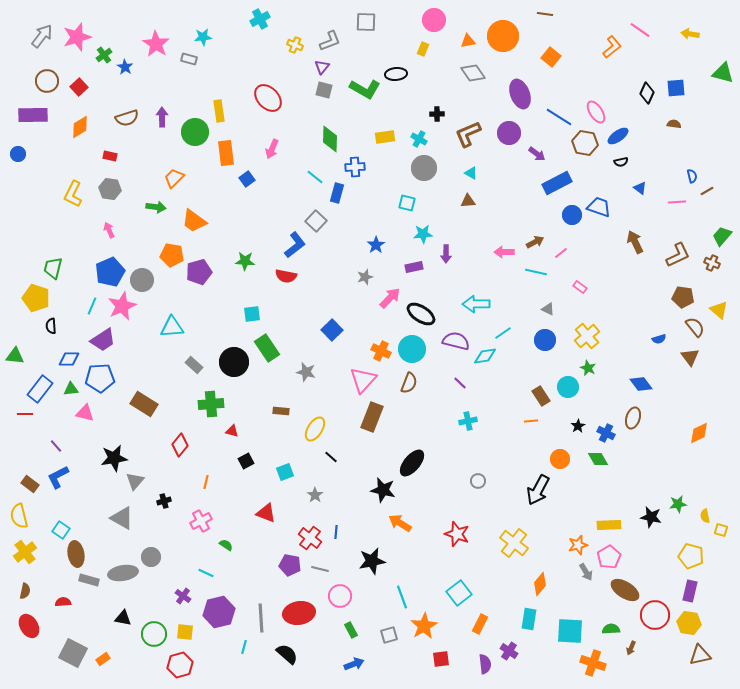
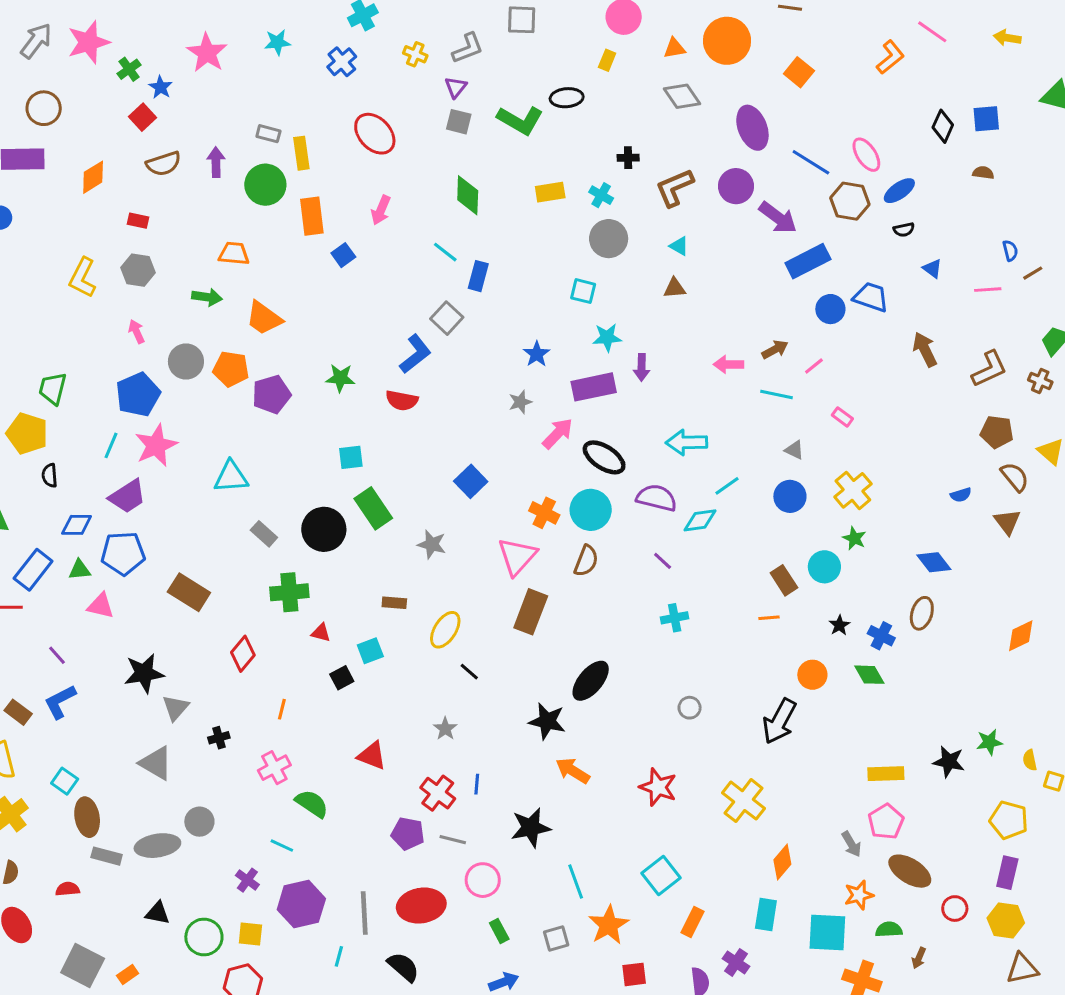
gray rectangle: (189, 59) -> (268, 134), moved
red square: (79, 87) -> (143, 117), moved
purple arrow: (537, 154) -> (778, 218), size x1.5
blue cross: (355, 167) -> (342, 62), moved, turned -36
orange trapezoid: (174, 178) -> (234, 254), turned 50
purple rectangle: (414, 267) -> (594, 387), size x1.6
gray circle: (142, 280) -> (186, 361), moved
cyan square: (285, 472) -> (370, 651), moved
green semicircle: (226, 545) -> (312, 804), size x1.6
orange star: (578, 545) -> (859, 895), moved
red circle: (655, 615) -> (955, 909), size x0.6

